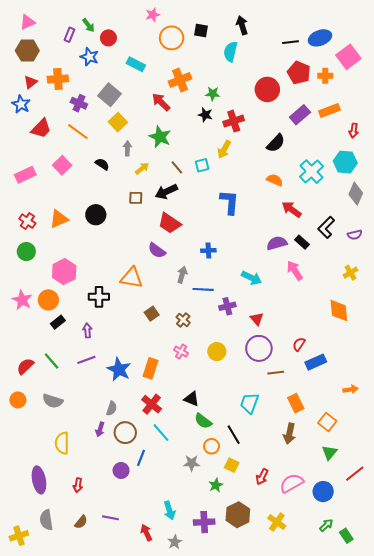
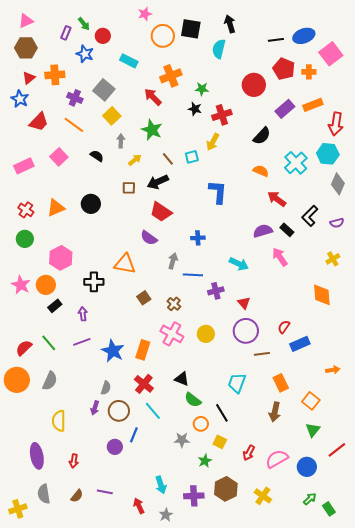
black square: (201, 31) -> (191, 29), size x1.5
red arrow: (354, 131) -> (336, 124), size x1.6
pink cross: (181, 352) -> (172, 334), size x1.6
orange circle: (18, 400) -> (17, 380), size x1.6
gray semicircle: (53, 401) -> (50, 381), turned -84

